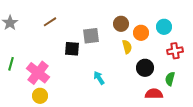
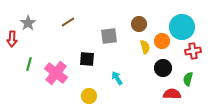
cyan circle: (164, 27) -> (182, 27), size x1.6
orange circle: (141, 33) -> (162, 41), moved
black square: (72, 49) -> (87, 59), moved
yellow circle: (40, 96) -> (89, 96), moved

